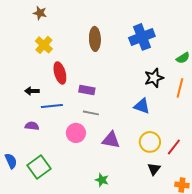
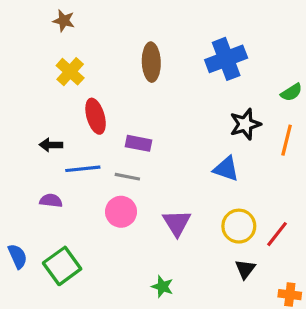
gray line: (91, 113) -> (127, 177), moved
purple triangle: (111, 140) -> (177, 223), turned 48

